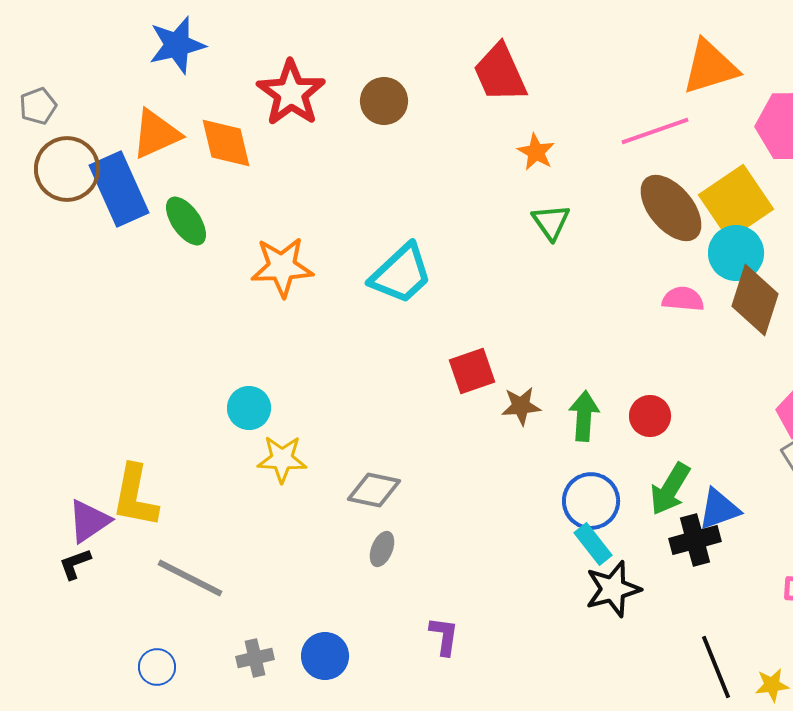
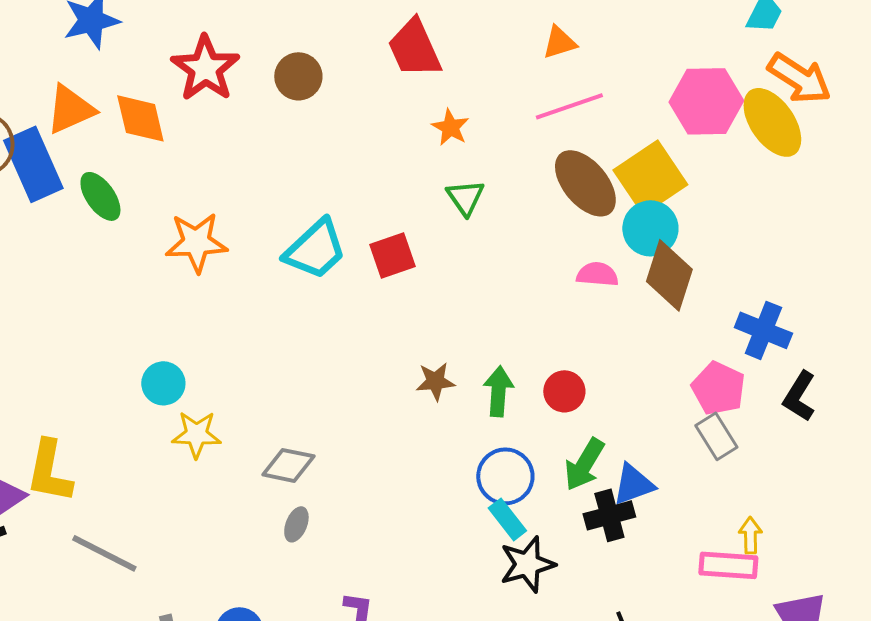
orange triangle: (710, 67) -> (559, 42), moved, size x0.6
red square: (472, 371) -> (392, 255), moved

